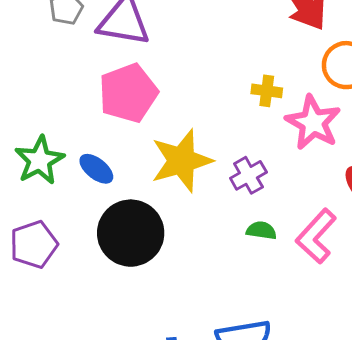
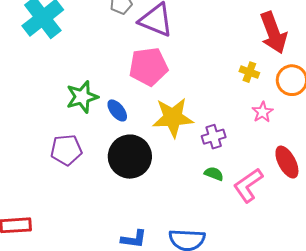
yellow cross: (267, 91) -> (249, 72), moved
pink star: (313, 122) -> (262, 112), size x0.6

